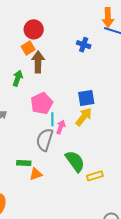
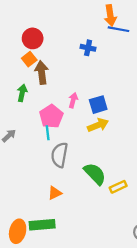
yellow arrow: (84, 117) -> (98, 125), turned 36
cyan line: (52, 119) -> (48, 133), moved
pink arrow: (61, 127) -> (73, 100), moved
green rectangle: (24, 163) -> (42, 225), moved, size x1.6

